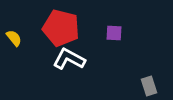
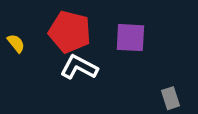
purple square: (114, 33) -> (130, 38), size x1.6

